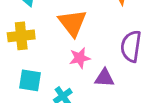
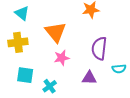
purple triangle: (104, 78) -> (89, 78), moved

